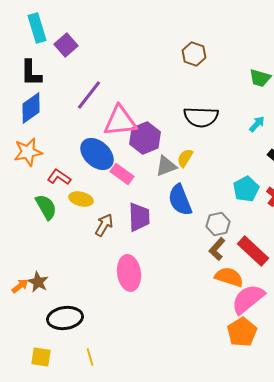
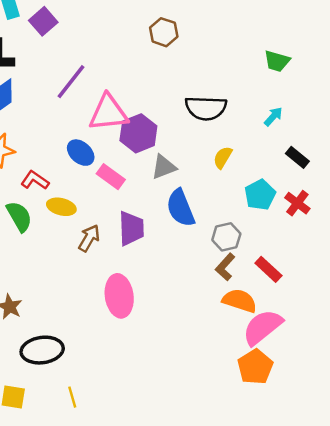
brown hexagon: (194, 54) -> (164, 32), moved
blue ellipse: (97, 154) -> (81, 153), size x0.7
yellow semicircle: (185, 158) -> (223, 157), moved
red rectangle: (253, 251) -> (268, 269), size x0.7

